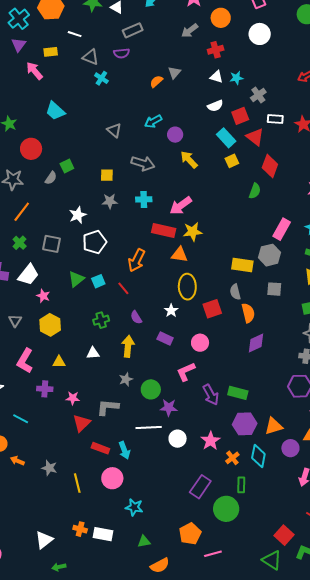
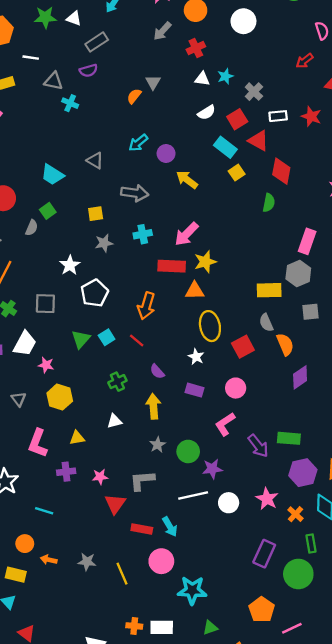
cyan trapezoid: (55, 111) -> (52, 175), moved
cyan star: (134, 507) -> (192, 590), size x1.4

